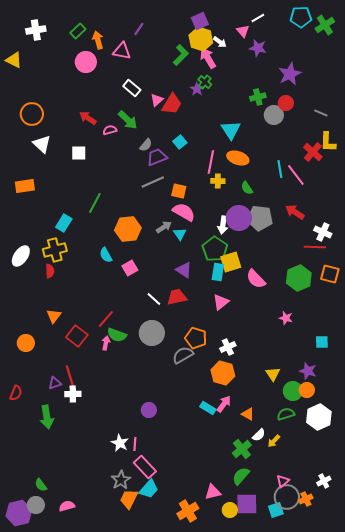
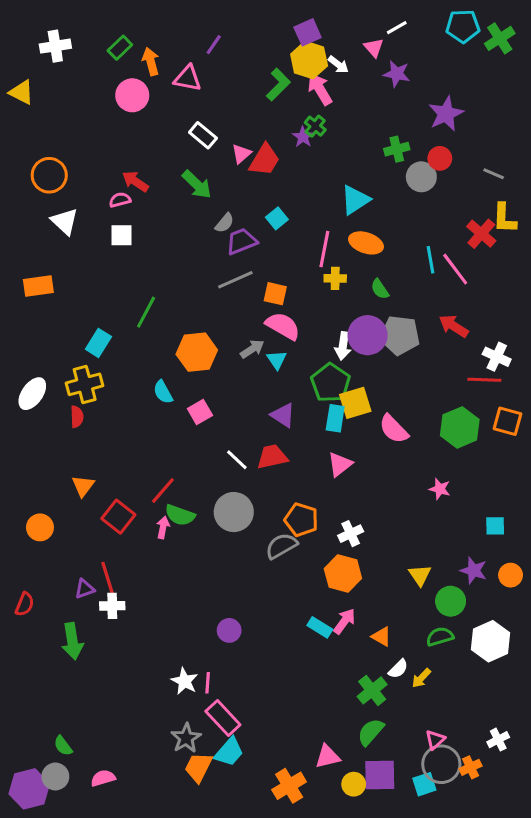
pink semicircle: (110, 130) -> (120, 200), moved
cyan triangle: (231, 130) -> (355, 200), turned 30
orange circle: (307, 390) -> (511, 575), moved

